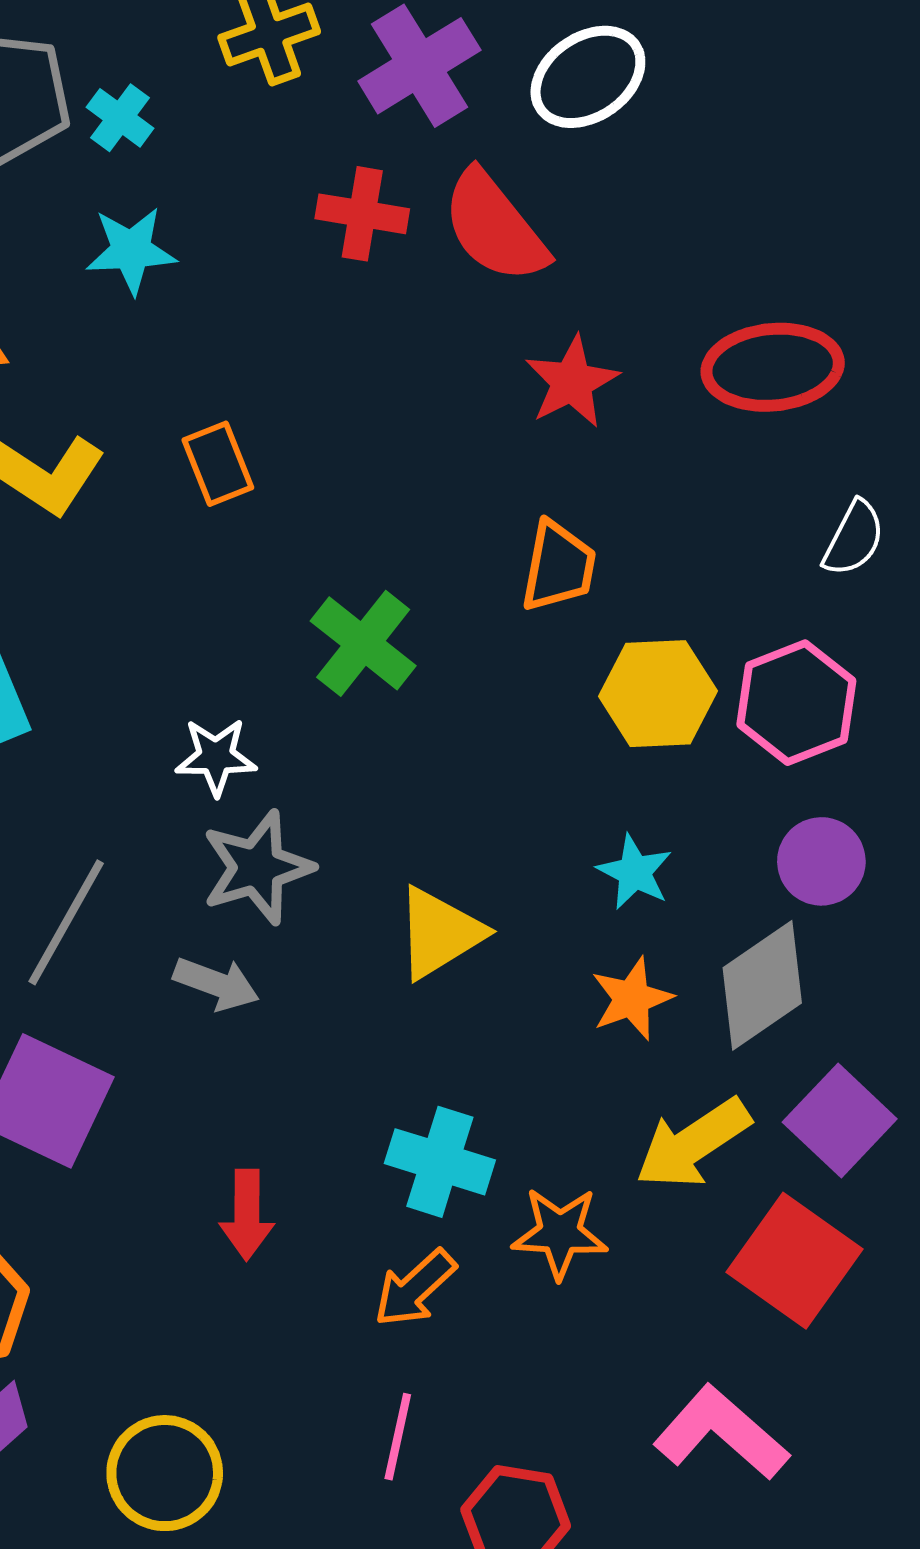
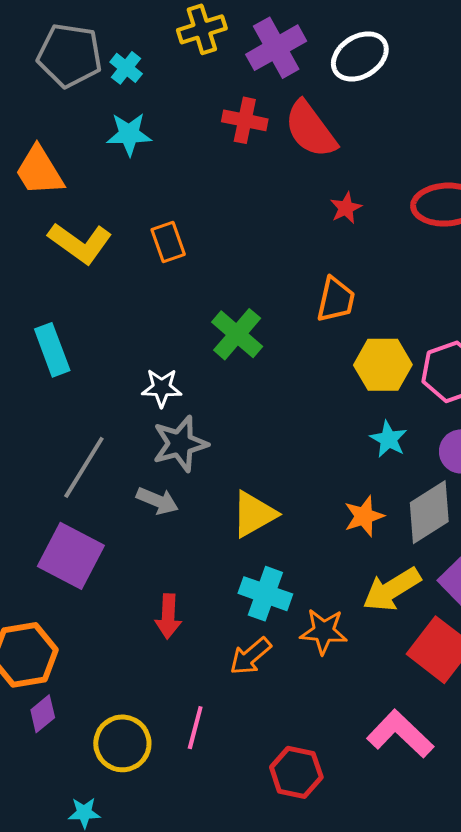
red star: (572, 382) -> (346, 208), size x0.7
cyan star: (635, 872) -> (388, 439), moved
yellow triangle: (439, 933) -> (254, 514), moved
pink line: (398, 1437) -> (195, 728), moved

